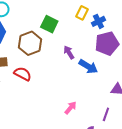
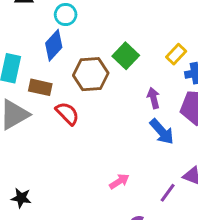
purple arrow: (69, 52) -> (153, 98), moved
purple line: (106, 114) -> (168, 193), moved

